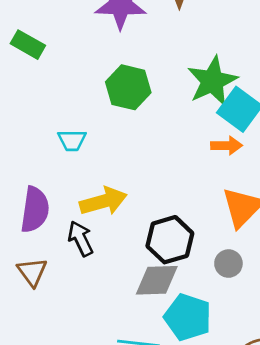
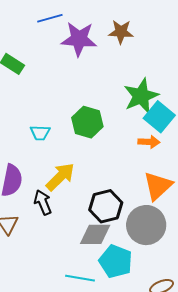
green hexagon: (128, 87) -> (87, 122), moved
yellow arrow: (103, 201) -> (60, 177), turned -32
gray circle: (228, 264) -> (146, 225), size x2.0

